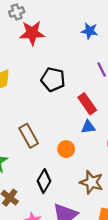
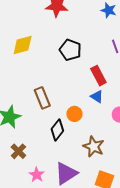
blue triangle: (88, 127) -> (97, 97), turned 32
black diamond: (44, 181) -> (57, 130), moved

